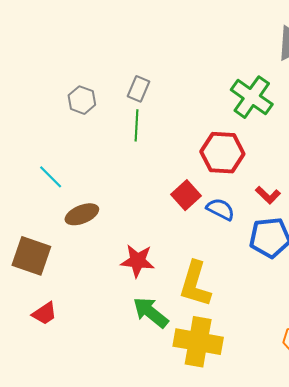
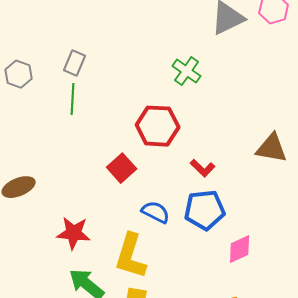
green cross: (252, 97) -> (187, 71), size x0.7
blue semicircle: (220, 209) -> (156, 212), moved

